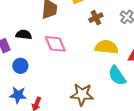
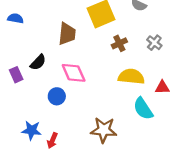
black semicircle: (24, 35) -> (38, 62), turned 126
blue circle: (20, 66) -> (57, 96), moved

